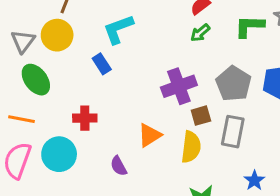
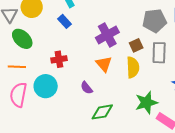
gray pentagon: (234, 84) -> (154, 21), turned -30
purple cross: (179, 86) -> (107, 35), moved
orange triangle: (149, 135) -> (104, 64), turned -30

